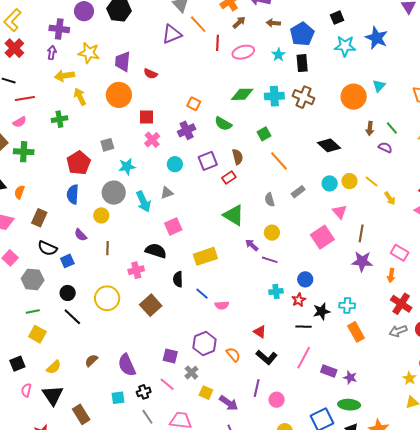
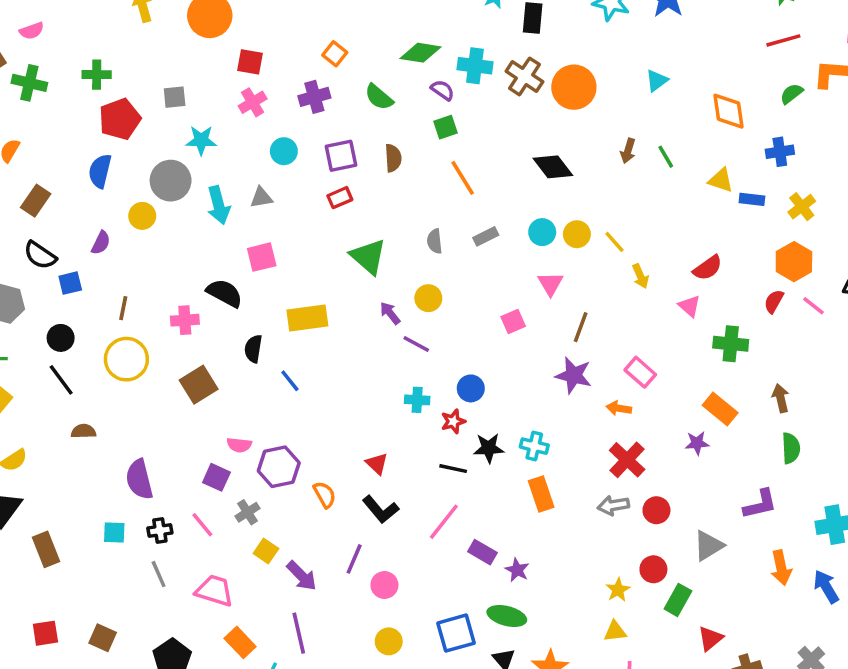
orange circle: (354, 97) -> (574, 87), moved
green cross: (59, 119) -> (97, 75), moved
purple semicircle: (385, 147) -> (443, 90), moved
red rectangle: (229, 177) -> (340, 198), moved
purple semicircle: (81, 235) -> (101, 243), turned -120
pink square: (322, 237) -> (513, 321), size x0.6
brown line: (108, 248) -> (123, 308), moved
orange arrow: (391, 275) -> (619, 408), turned 80
pink semicircle: (222, 305) -> (239, 445), moved
brown semicircle: (91, 360) -> (83, 431), moved, turned 32

